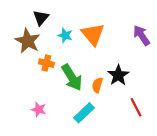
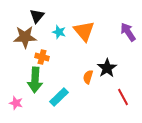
brown star: (28, 41) -> (25, 37), turned -30
green arrow: (72, 77) -> (35, 80), moved, turned 35
pink star: (39, 109) -> (16, 103), moved
cyan rectangle: (84, 113) -> (59, 97), moved

